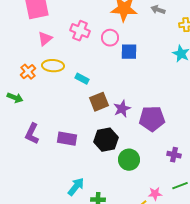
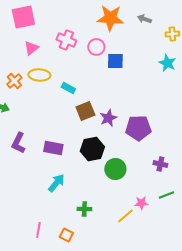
cyan arrow: (76, 187) -> (56, 183), moved

